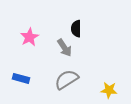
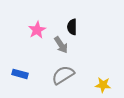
pink star: (29, 37) -> (37, 30), moved

